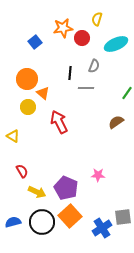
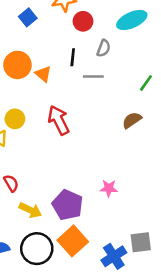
red circle: (82, 38) -> (83, 21), moved
orange triangle: (43, 93) -> (43, 74), moved
yellow circle: (28, 107) -> (15, 119), moved

